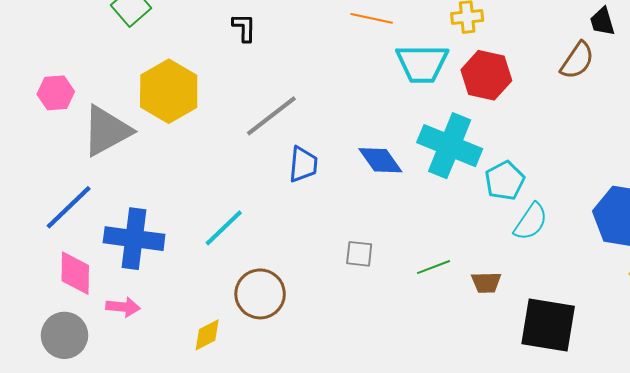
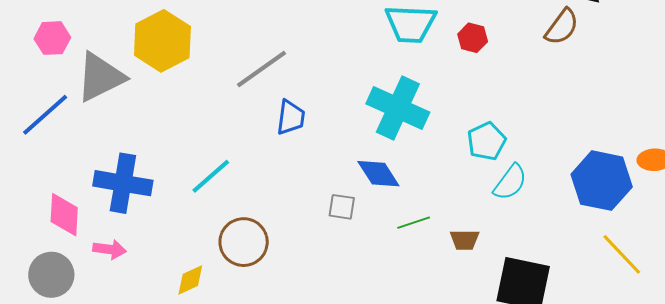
red hexagon: (486, 75) -> (473, 38), size x0.6
cyan cross: (450, 146) -> (398, 108), moved
blue diamond: (380, 160) -> (378, 174), moved
blue line: (69, 207) -> (45, 115), moved

